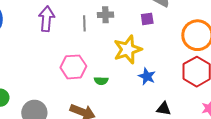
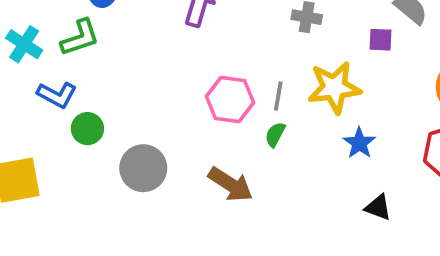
gray line: (84, 23) -> (278, 96), moved
green semicircle: (101, 81) -> (275, 134), turned 104

